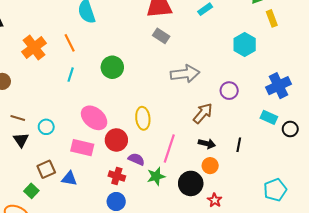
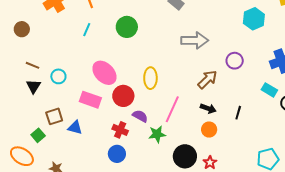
black circle: (191, 183) -> (185, 156), moved

